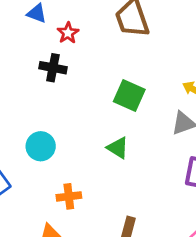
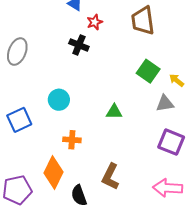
green square: (129, 95) -> (148, 71), moved
green triangle: (118, 148) -> (114, 112), turned -42

